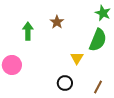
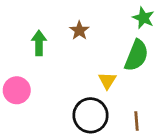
black circle: (65, 83) -> (91, 115), size x1.6
brown line: (98, 87) -> (136, 121), turned -32

